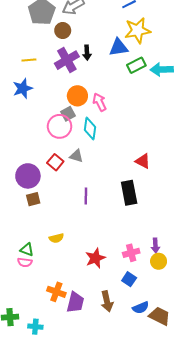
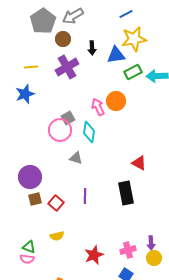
black arrow: (87, 53) -> (92, 48), moved
orange circle: (77, 96) -> (116, 101), moved
red square: (55, 162) -> (56, 203), moved

